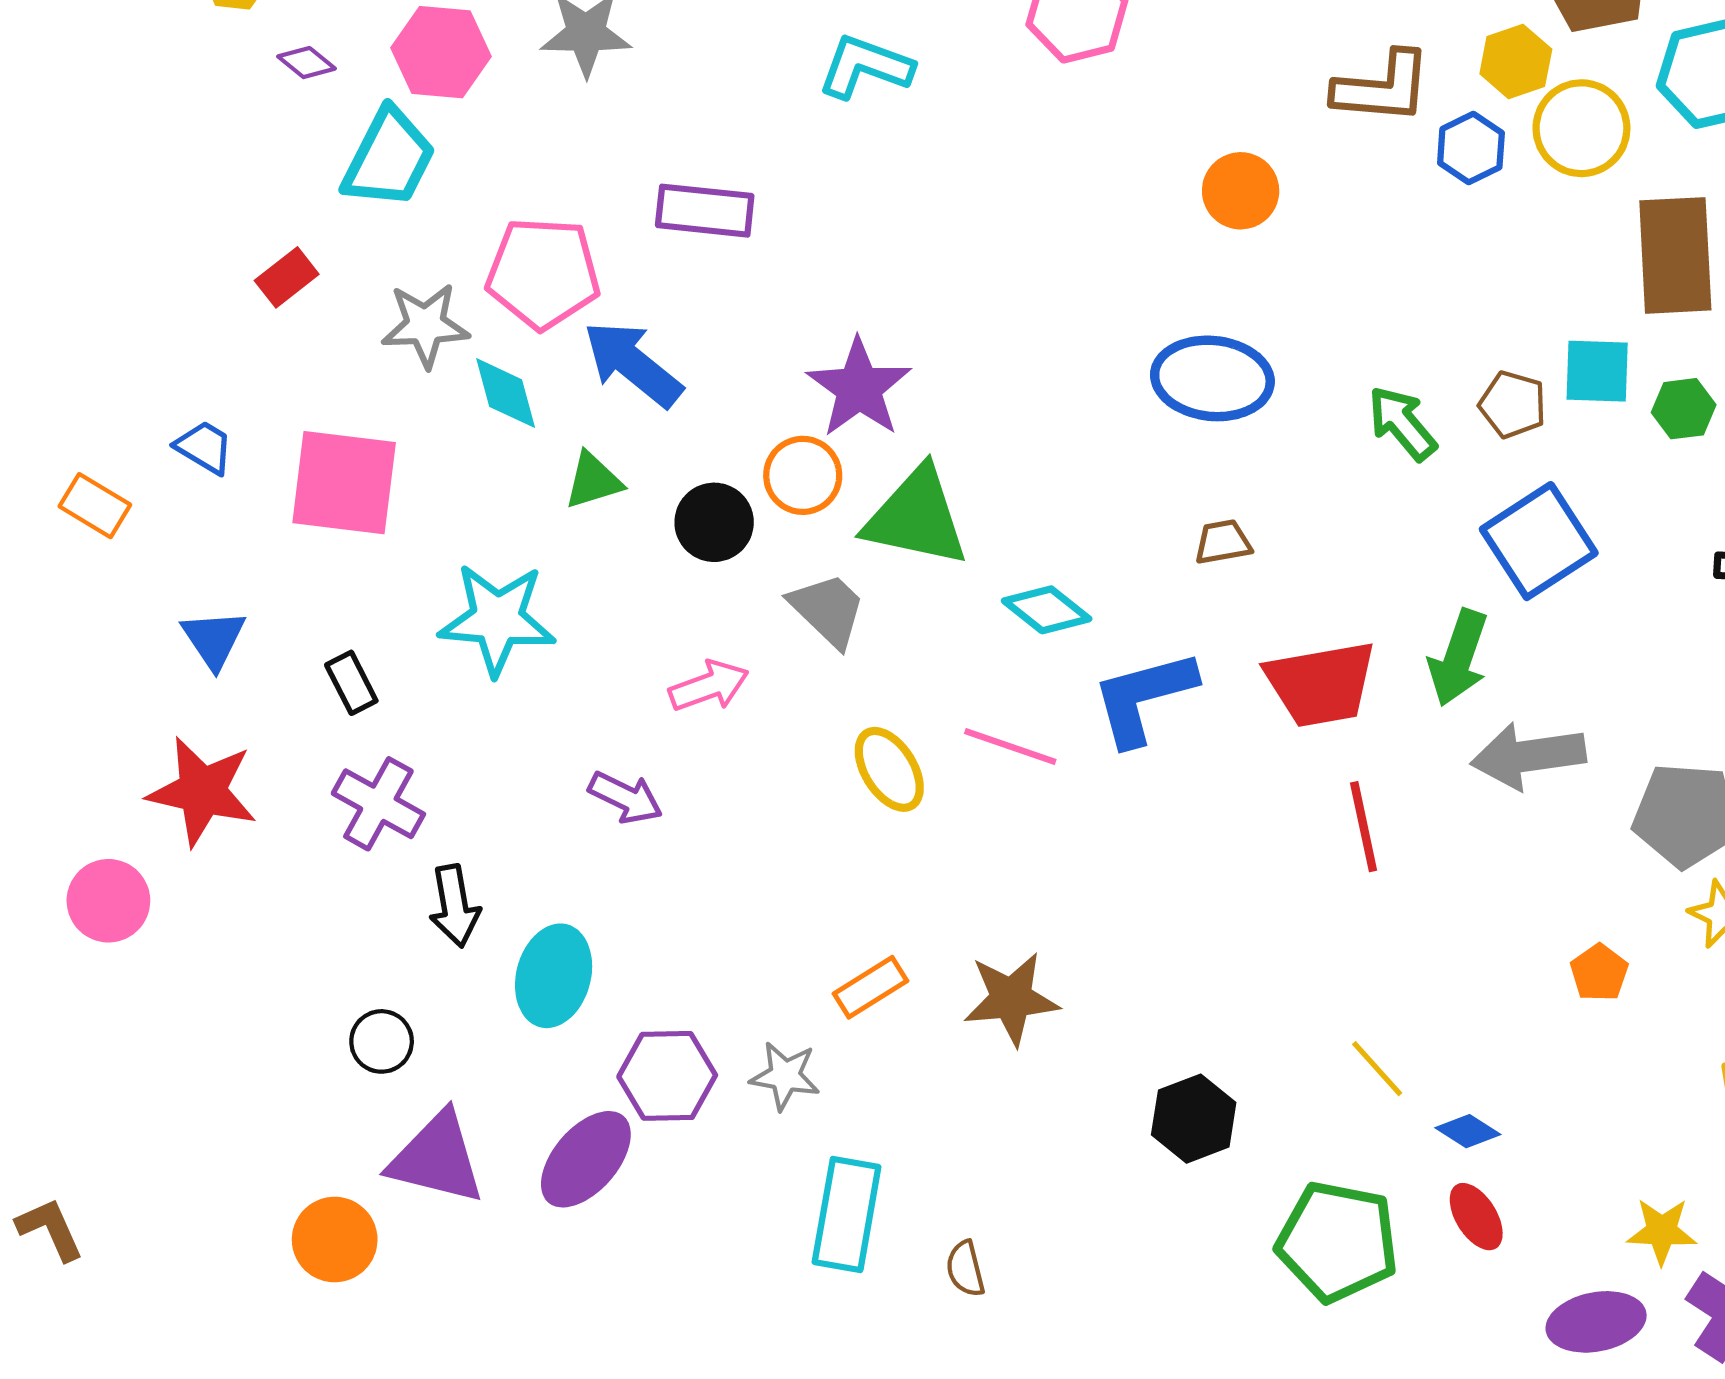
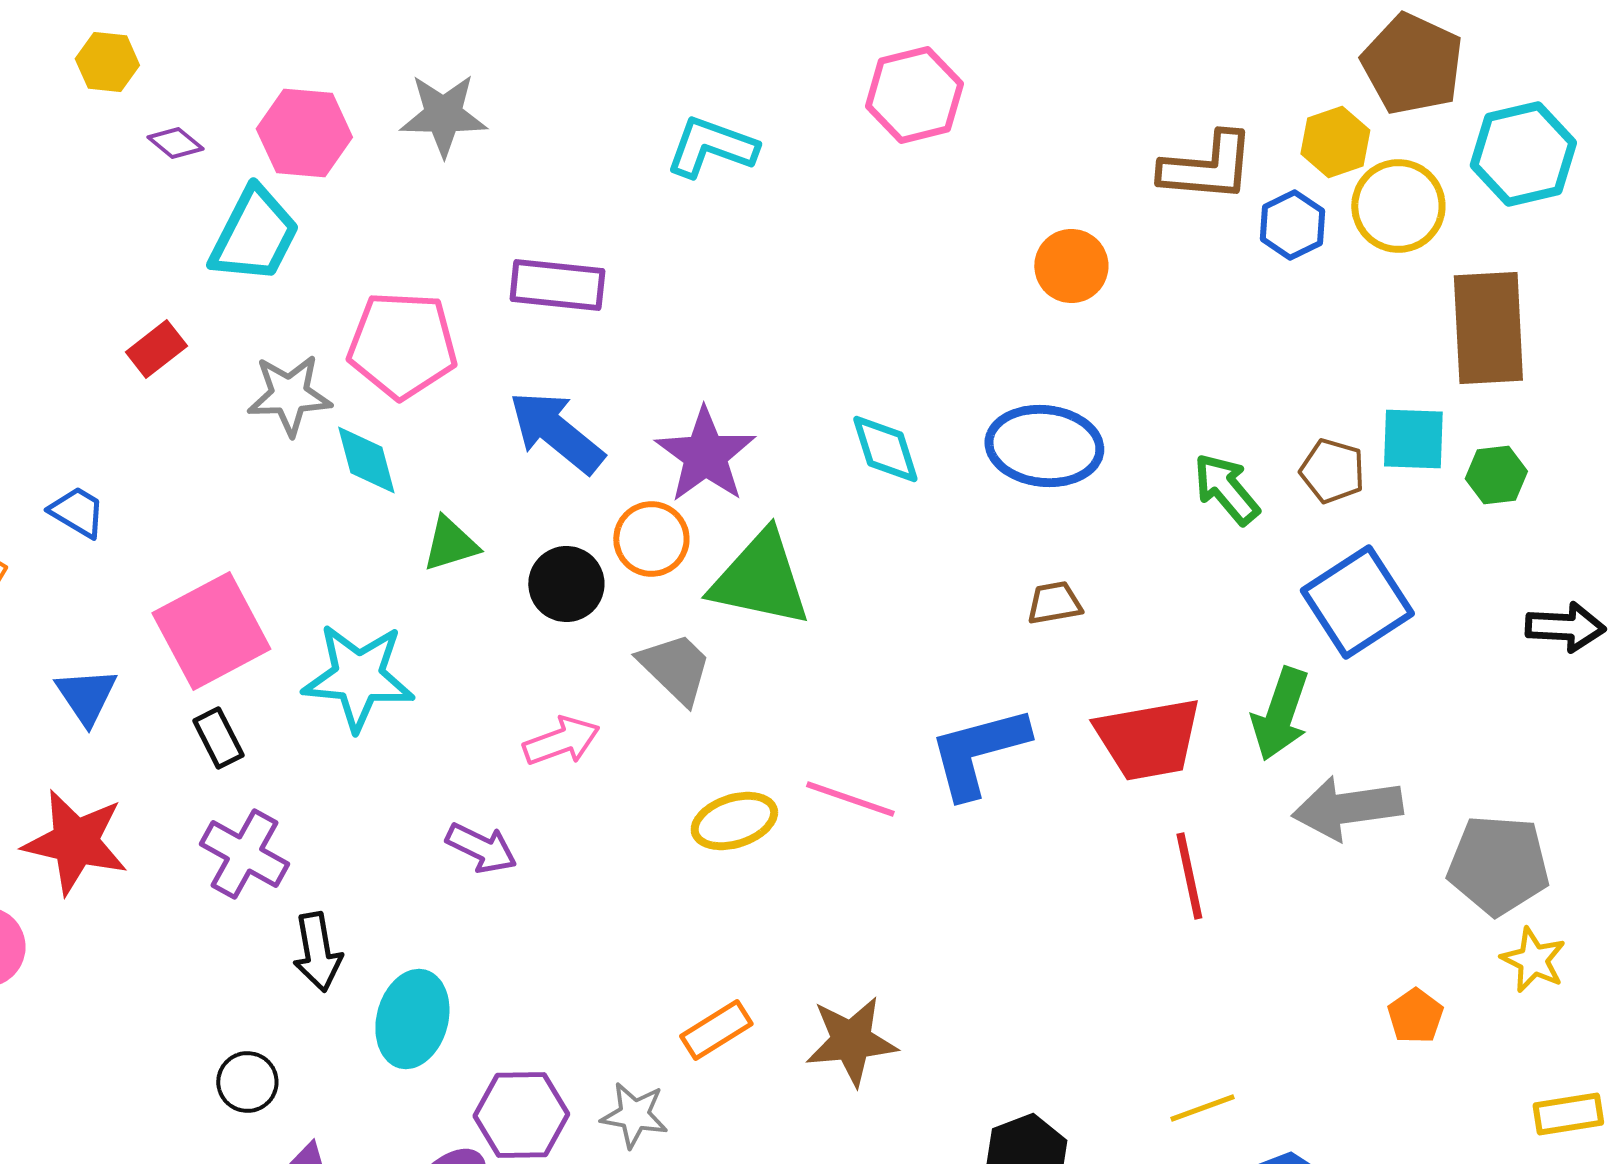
blue arrow: (633, 364) -> (556, 432), moved
pink square: (344, 483) -> (211, 631), moved, turned -35
cyan diamond: (1047, 610) -> (885, 449), moved, turned 34
yellow ellipse: (889, 769) -> (734, 821), turned -76
yellow line: (1377, 1069) -> (1202, 1108), turned -68

